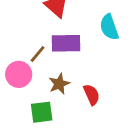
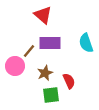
cyan semicircle: (109, 27) -> (86, 43), moved
green square: (42, 112) -> (51, 95), moved

